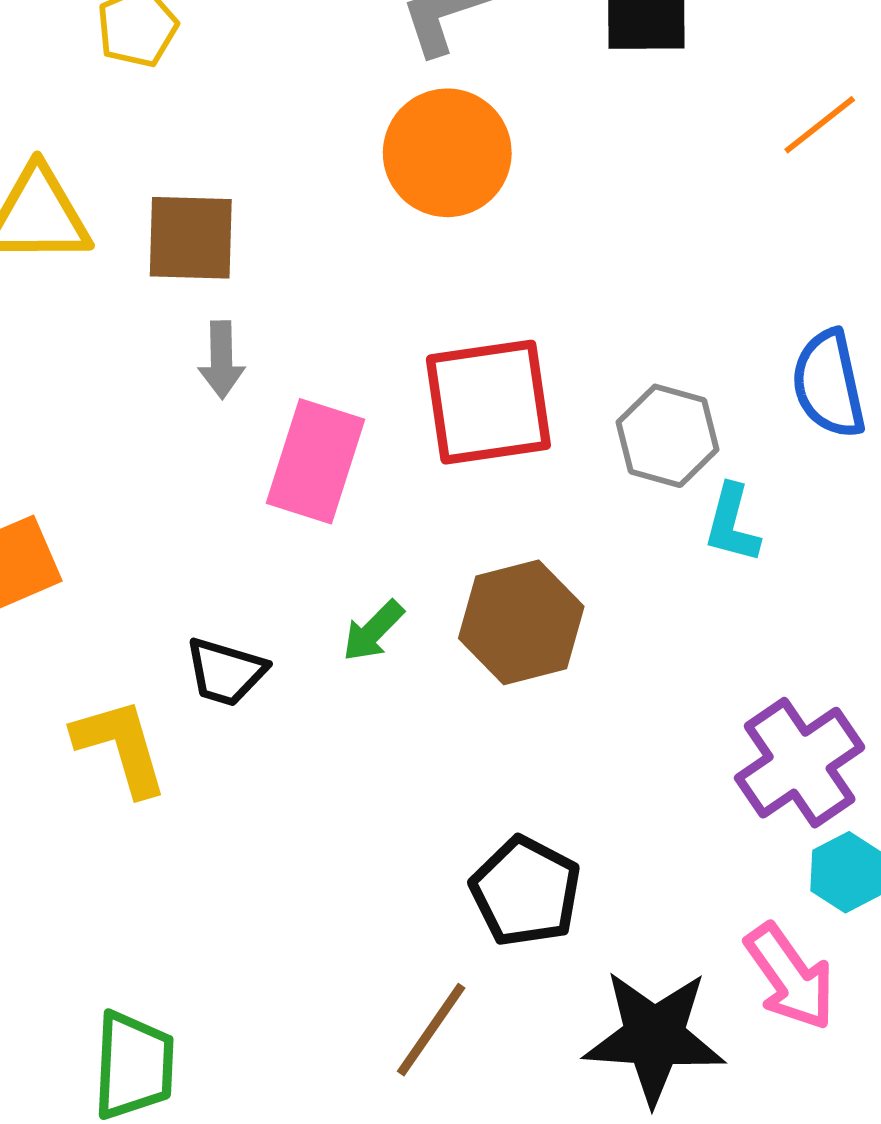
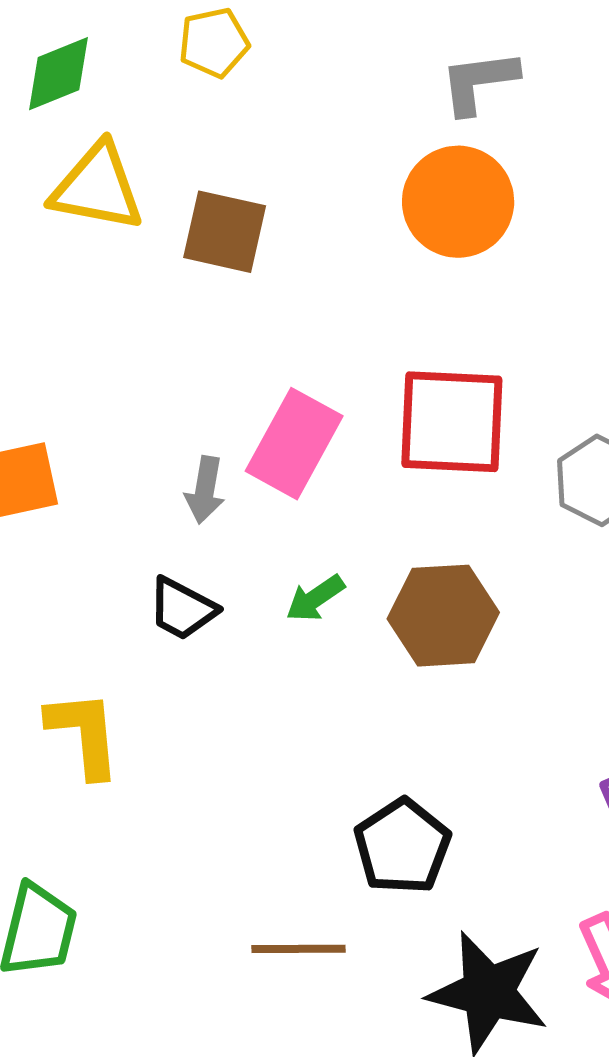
gray arrow: (222, 360) -> (205, 490), moved
yellow L-shape: (121, 747) -> (84, 734), moved
brown line: (431, 1030) -> (299, 949), turned 44

